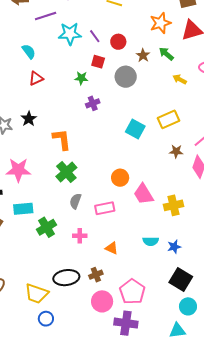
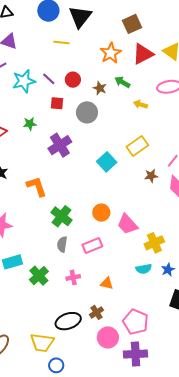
green star: (81, 78) -> (30, 124), moved
purple cross: (93, 103) -> (60, 145), size x1.6
cyan square: (135, 129) -> (107, 162), turned 30
green cross: (66, 172) -> (61, 216), moved
yellow cross: (173, 205) -> (154, 243), moved

